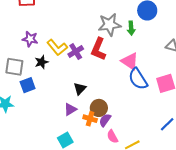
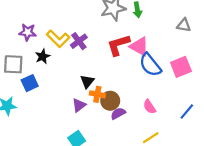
red L-shape: (98, 49) -> (118, 45), moved, turned 55
orange cross: (90, 119) -> (97, 94), moved
purple semicircle: (105, 120) -> (118, 113), turned 32
pink semicircle: (112, 137) -> (150, 107), moved

